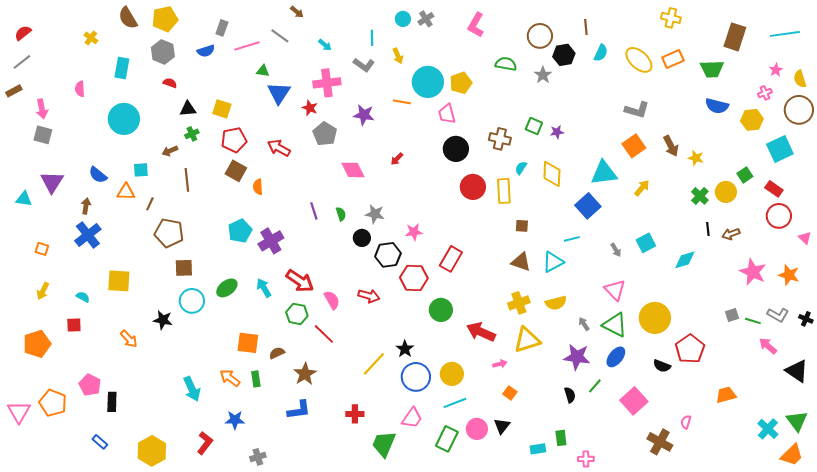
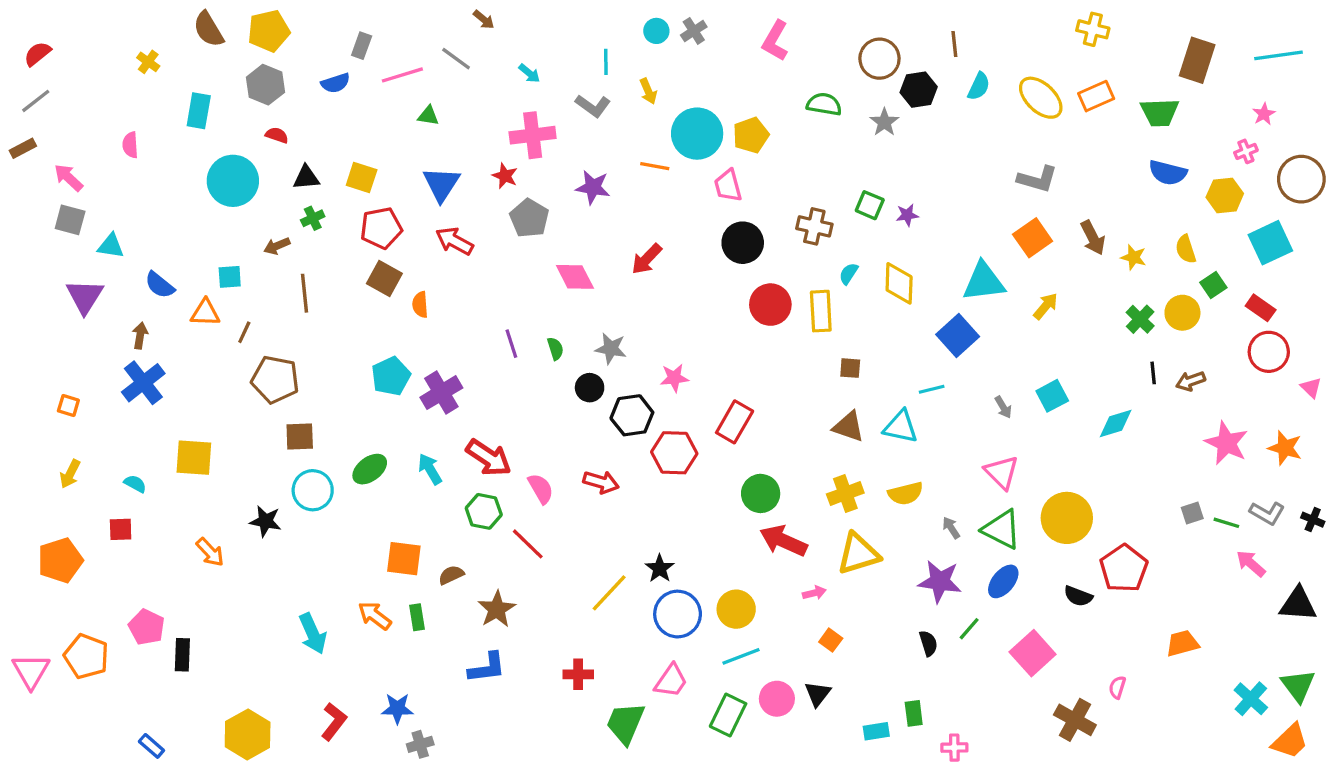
yellow semicircle: (800, 79) -> (1186, 249), moved
blue triangle: (279, 93) -> (441, 184), moved
pink arrow: (42, 109) -> (68, 178), turned 144
cyan circle: (124, 119) -> (233, 181), moved
red arrow: (397, 159) -> (647, 259), size x1.5
cyan triangle: (24, 199) -> (111, 246), moved
cyan triangle: (553, 262) -> (901, 427), turned 40
green circle: (441, 310) -> (761, 493), moved
black triangle: (797, 371) -> (1298, 604), turned -30
blue star: (235, 420) -> (397, 708), moved
blue rectangle: (100, 442) -> (151, 746), moved

